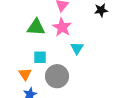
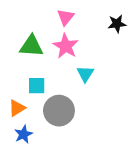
orange triangle: (25, 74) -> (17, 108), turned 32

